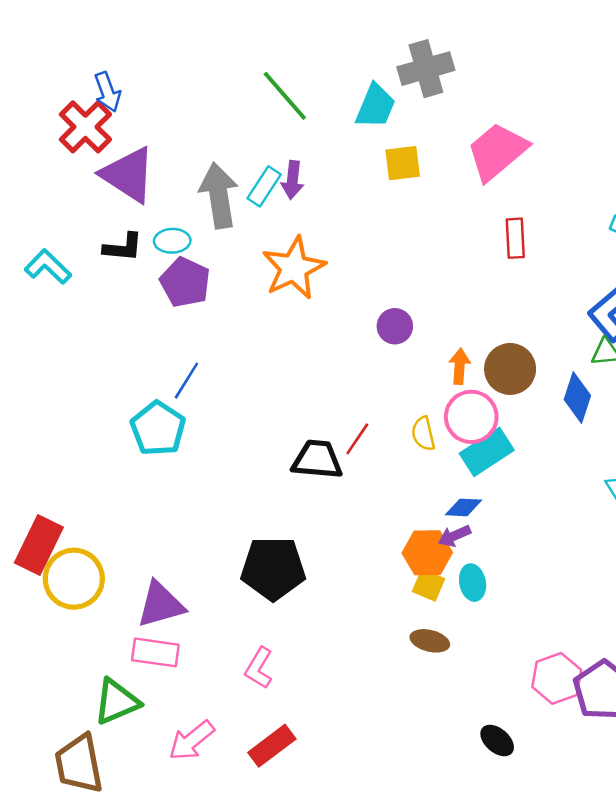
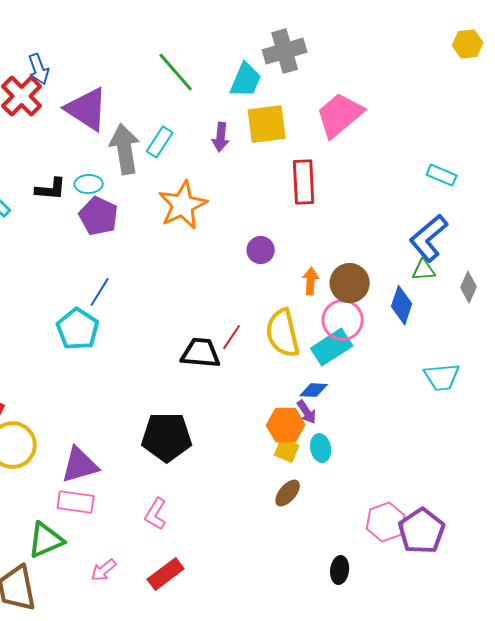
yellow square: (403, 163) -> (267, 124), size x1.4
purple triangle: (128, 175) -> (87, 109), moved
purple arrow: (293, 180) -> (221, 137), moved
red rectangle: (515, 238) -> (304, 182), moved, size x1.4
pink circle: (471, 417) -> (343, 320), moved
yellow semicircle: (423, 434) -> (283, 333), size x1.8
purple arrow: (454, 536) -> (307, 412), turned -100
brown ellipse: (430, 641) -> (288, 493), turned -64
pink arrow: (192, 741) -> (104, 570), size x0.7
black ellipse: (497, 741) -> (340, 570), turned 56

